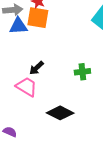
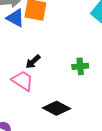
blue triangle: (18, 26) -> (15, 18), turned 30

